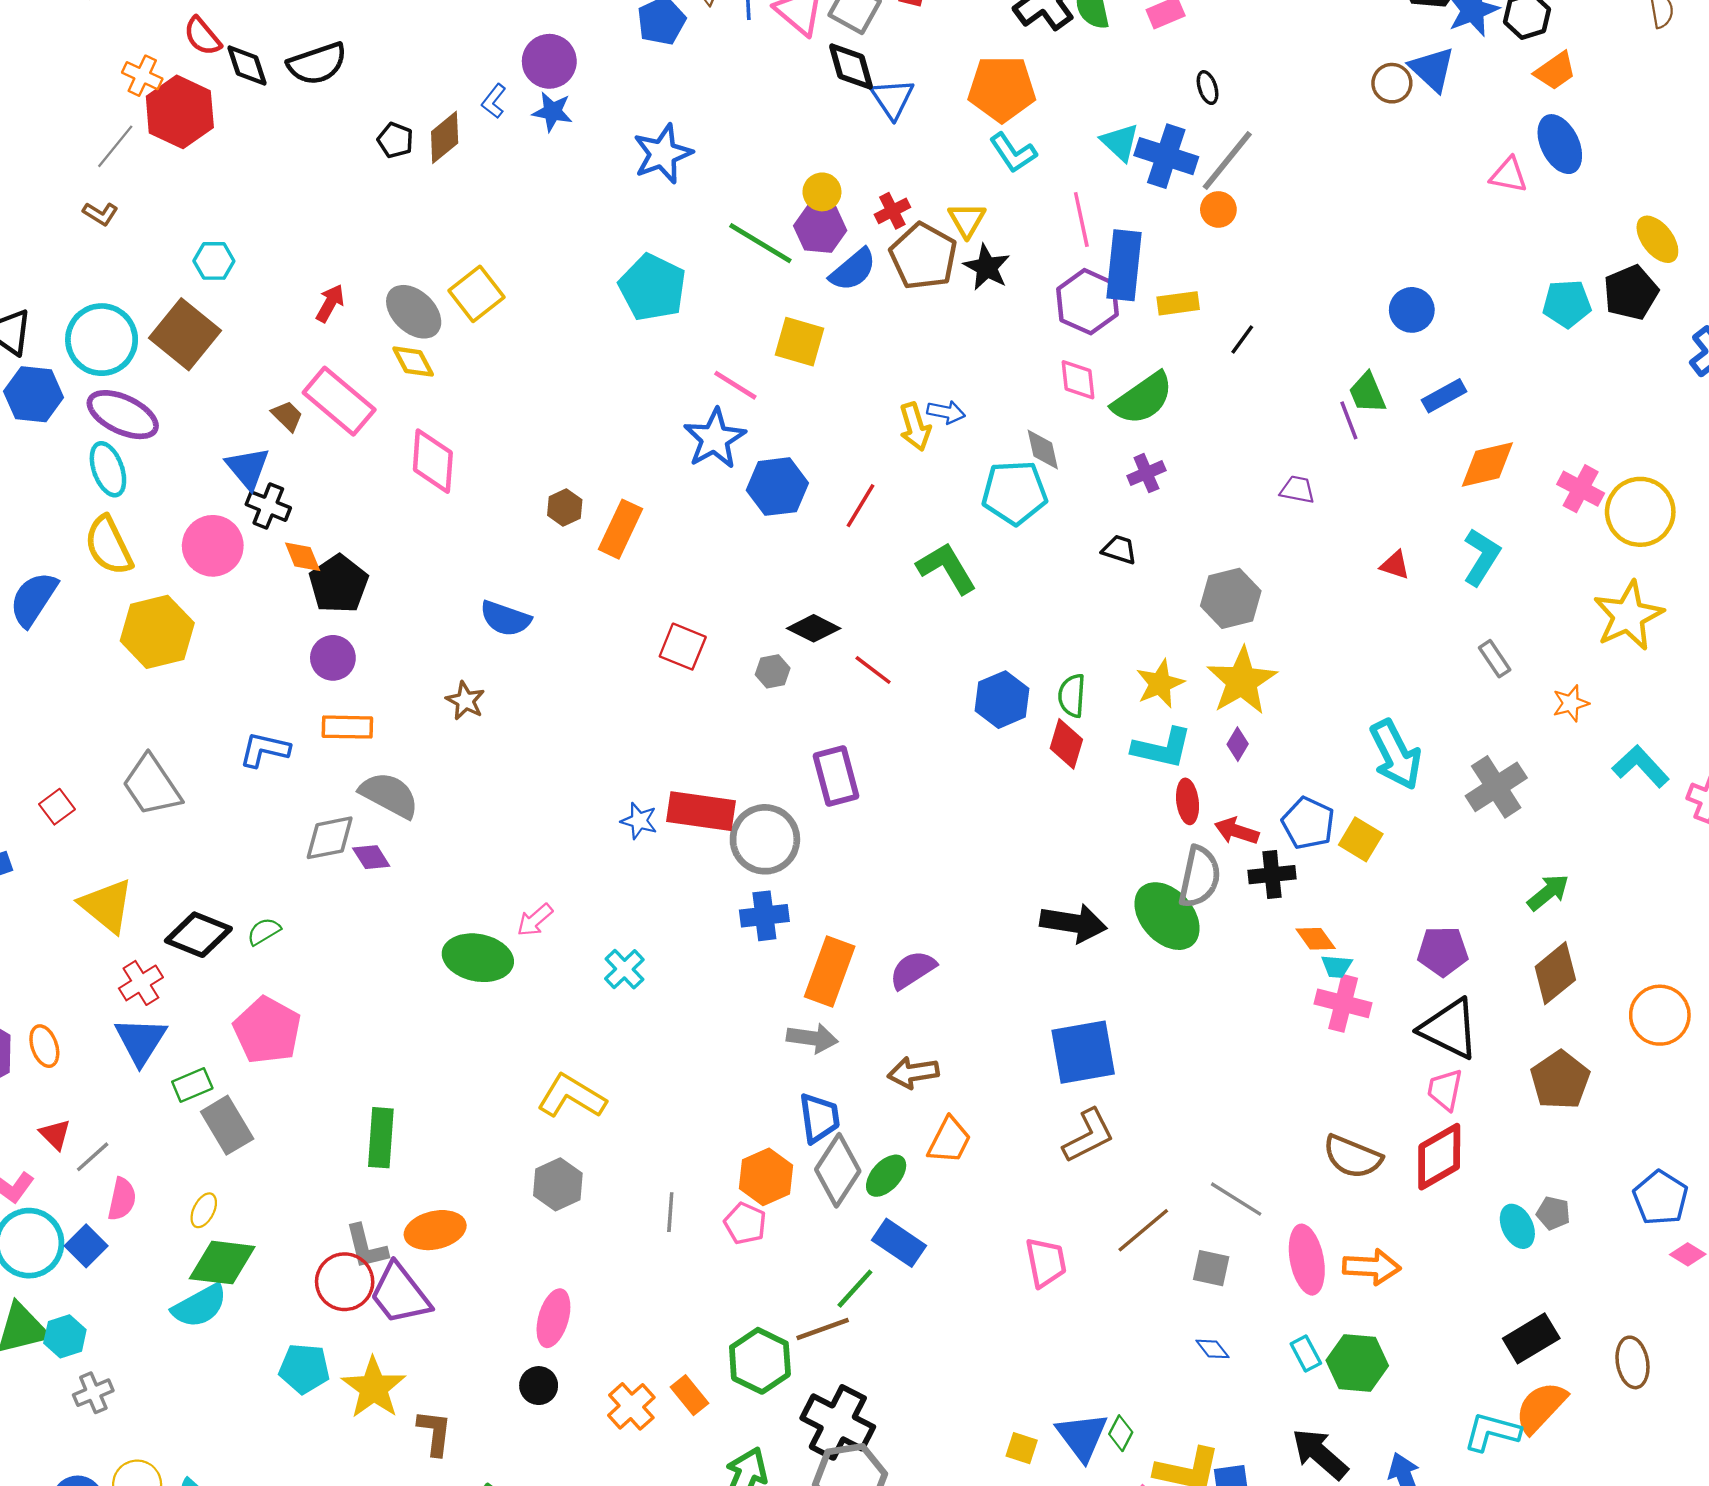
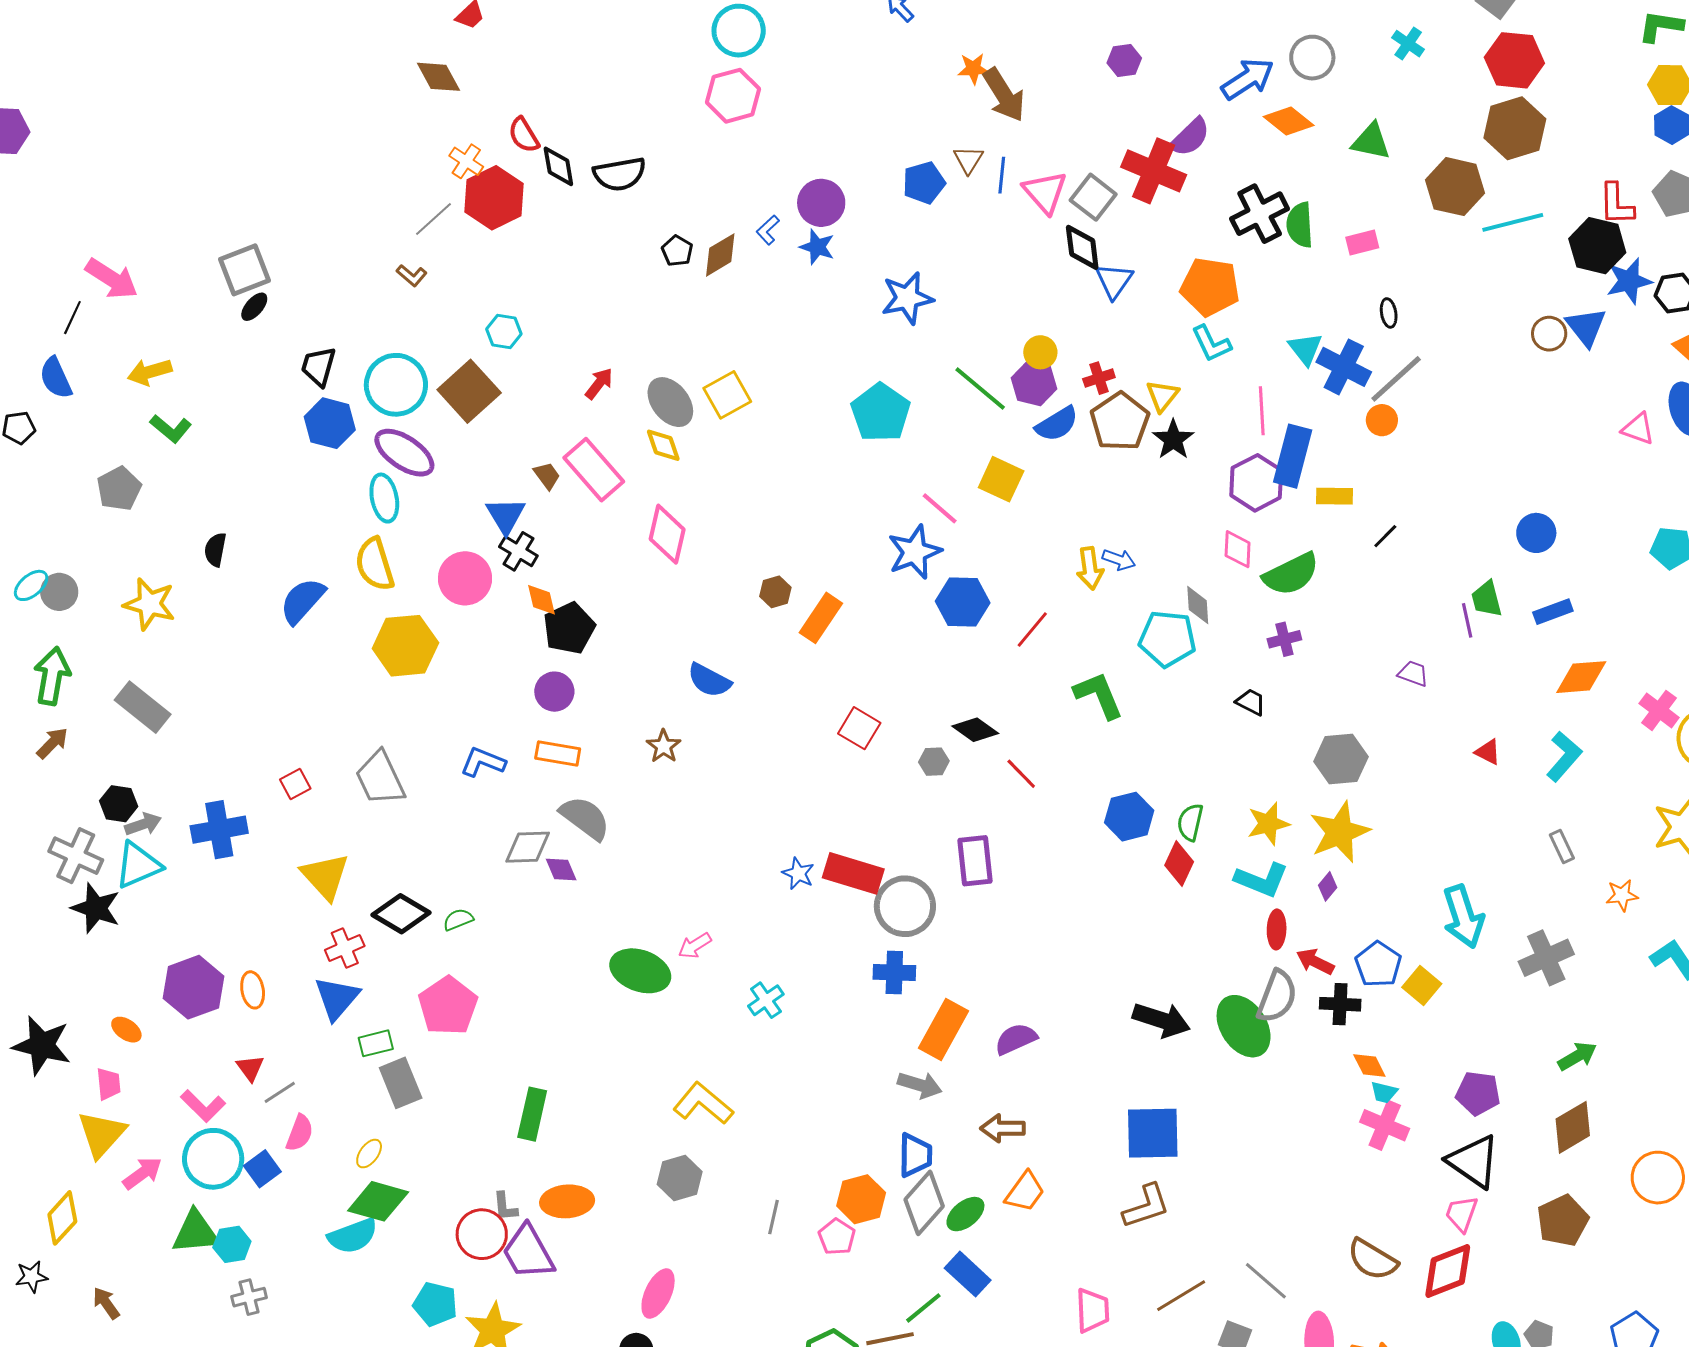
gray L-shape: (366, 1247) -> (505, 1207), size x0.7

